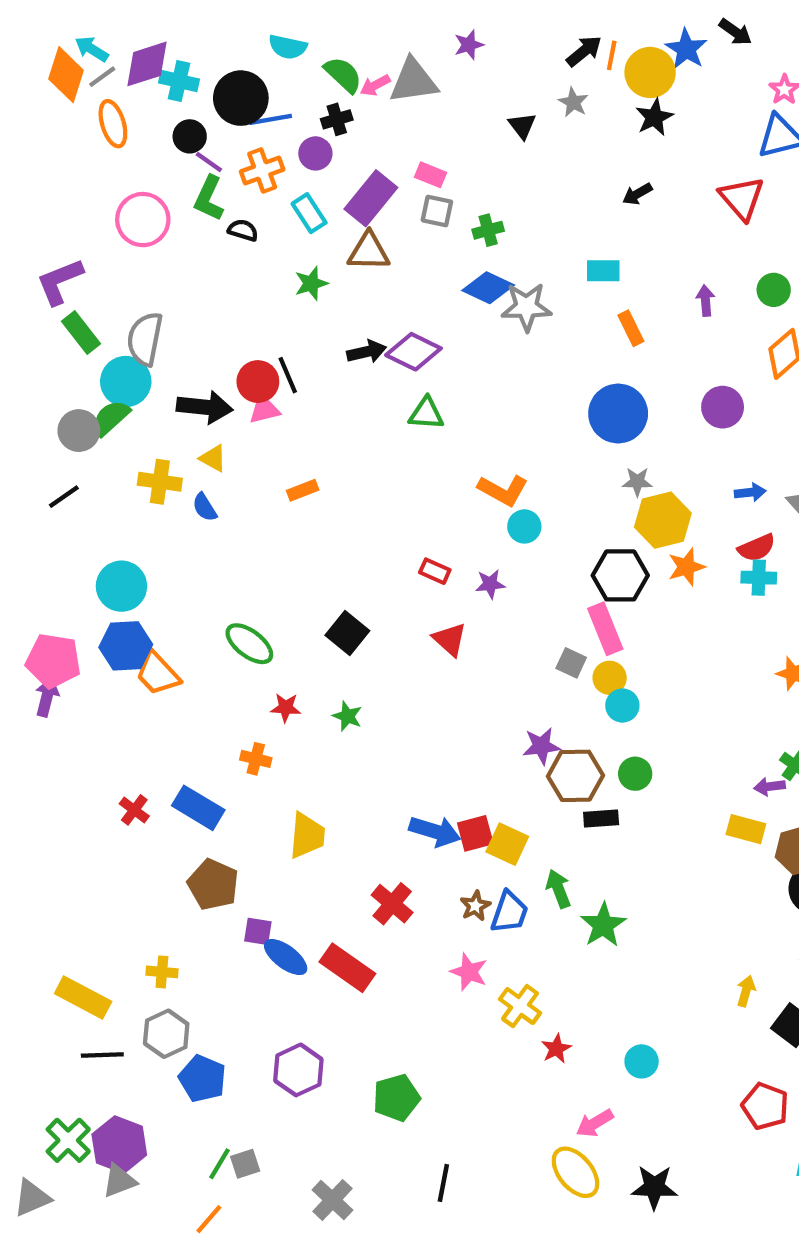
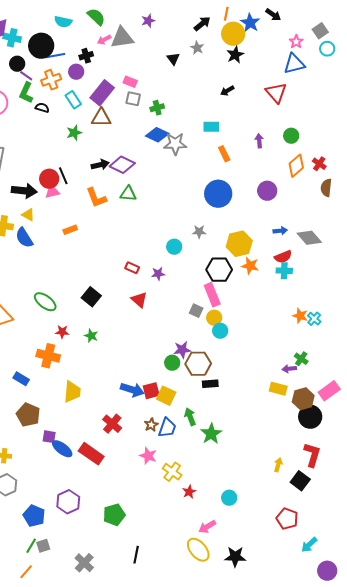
orange line: (612, 55) -> (226, 14), moved
green semicircle: (343, 75) -> (96, 17), moved
gray star: (637, 482) -> (199, 232), moved
orange L-shape: (503, 490) -> (96, 198), moved, turned 40
blue semicircle: (205, 507) -> (24, 238), size x1.5
orange star: (686, 567) -> (250, 266), turned 30
orange cross: (256, 759) -> (48, 356), size x1.6
green circle: (635, 774) -> (172, 363), moved
blue rectangle: (198, 808) -> (21, 379), size x0.7
blue pentagon: (202, 1078) -> (34, 516), moved

